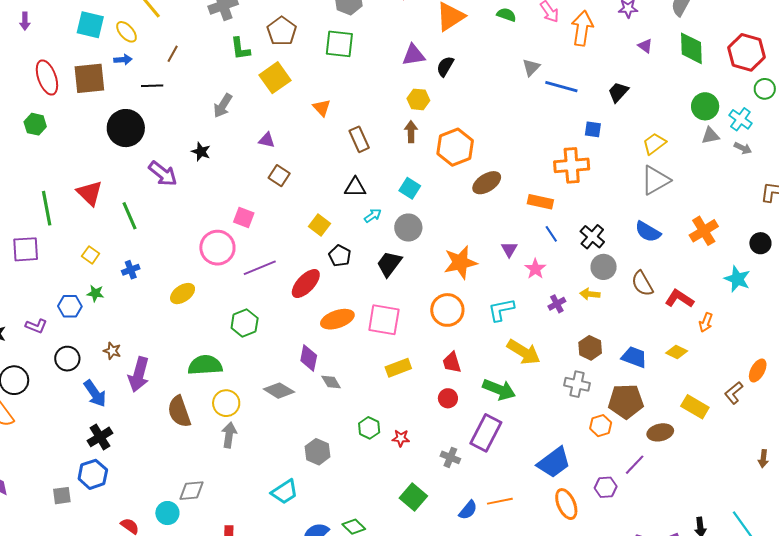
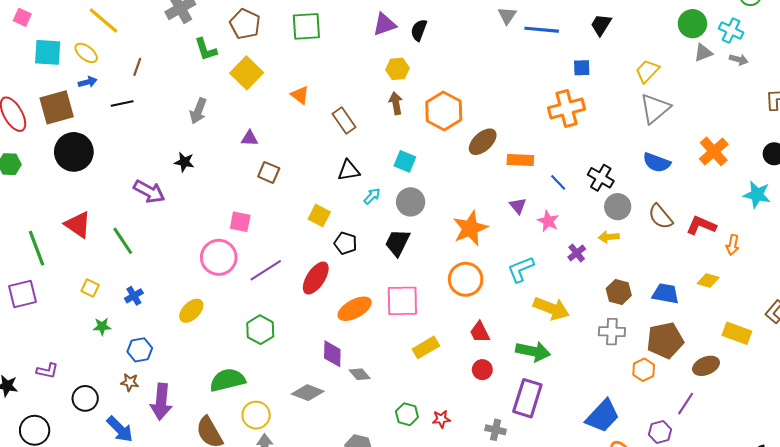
black circle: (126, 128) -> (74, 152), moved
orange rectangle: (540, 202) -> (520, 160), moved
blue hexagon: (70, 306) -> (140, 350), moved

